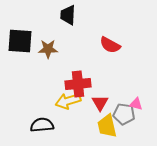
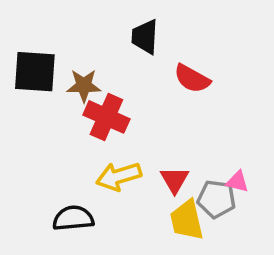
black trapezoid: (68, 15) -> (145, 37), moved
red cross: (78, 84) -> (106, 117), moved, turned 30

